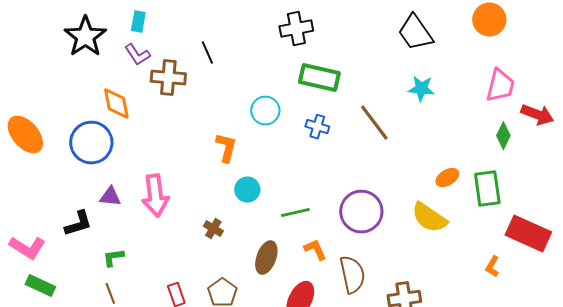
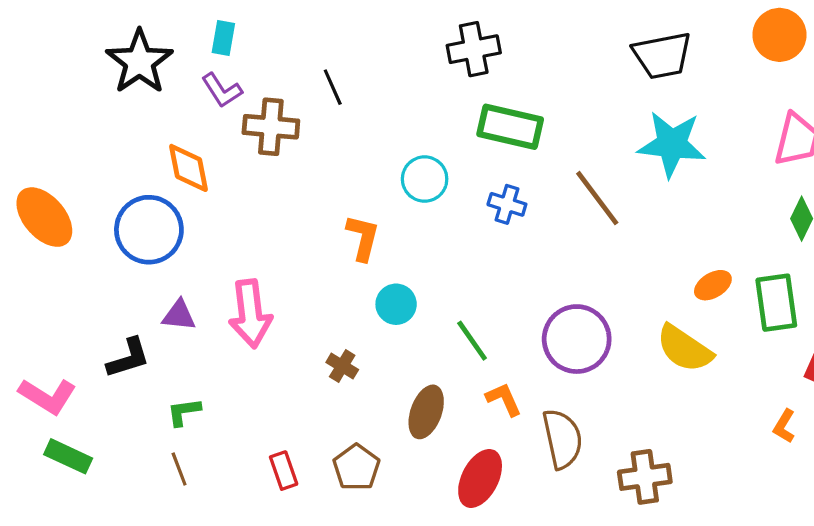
black trapezoid: (415, 33) -> (662, 55), turned -66
cyan star: (421, 89) -> (672, 144), size x1.6
green line: (295, 213) -> (472, 341), turned 68

